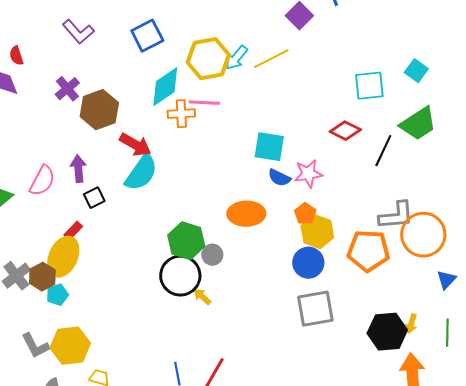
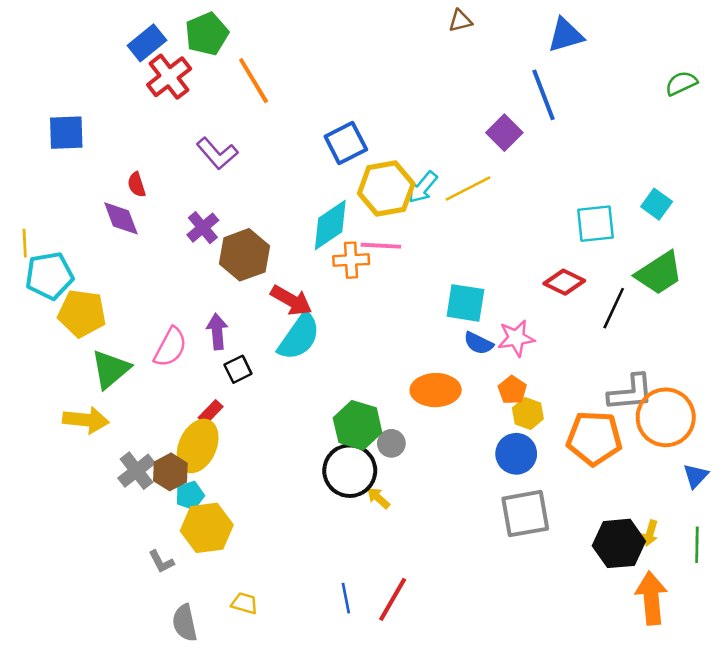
blue square: (147, 36) -> (346, 143), moved
yellow hexagon: (317, 232) -> (528, 413), size x0.7
gray L-shape: (35, 346) -> (161, 562), size x0.7
yellow hexagon: (70, 346) -> (207, 528), moved

